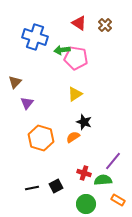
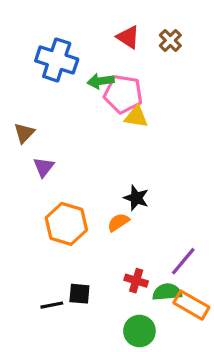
yellow triangle: (75, 94) -> (136, 117), moved, turned 42
black square: (56, 186) -> (79, 294), moved, turned 32
orange rectangle: (118, 200) -> (191, 305), moved, size x1.5

